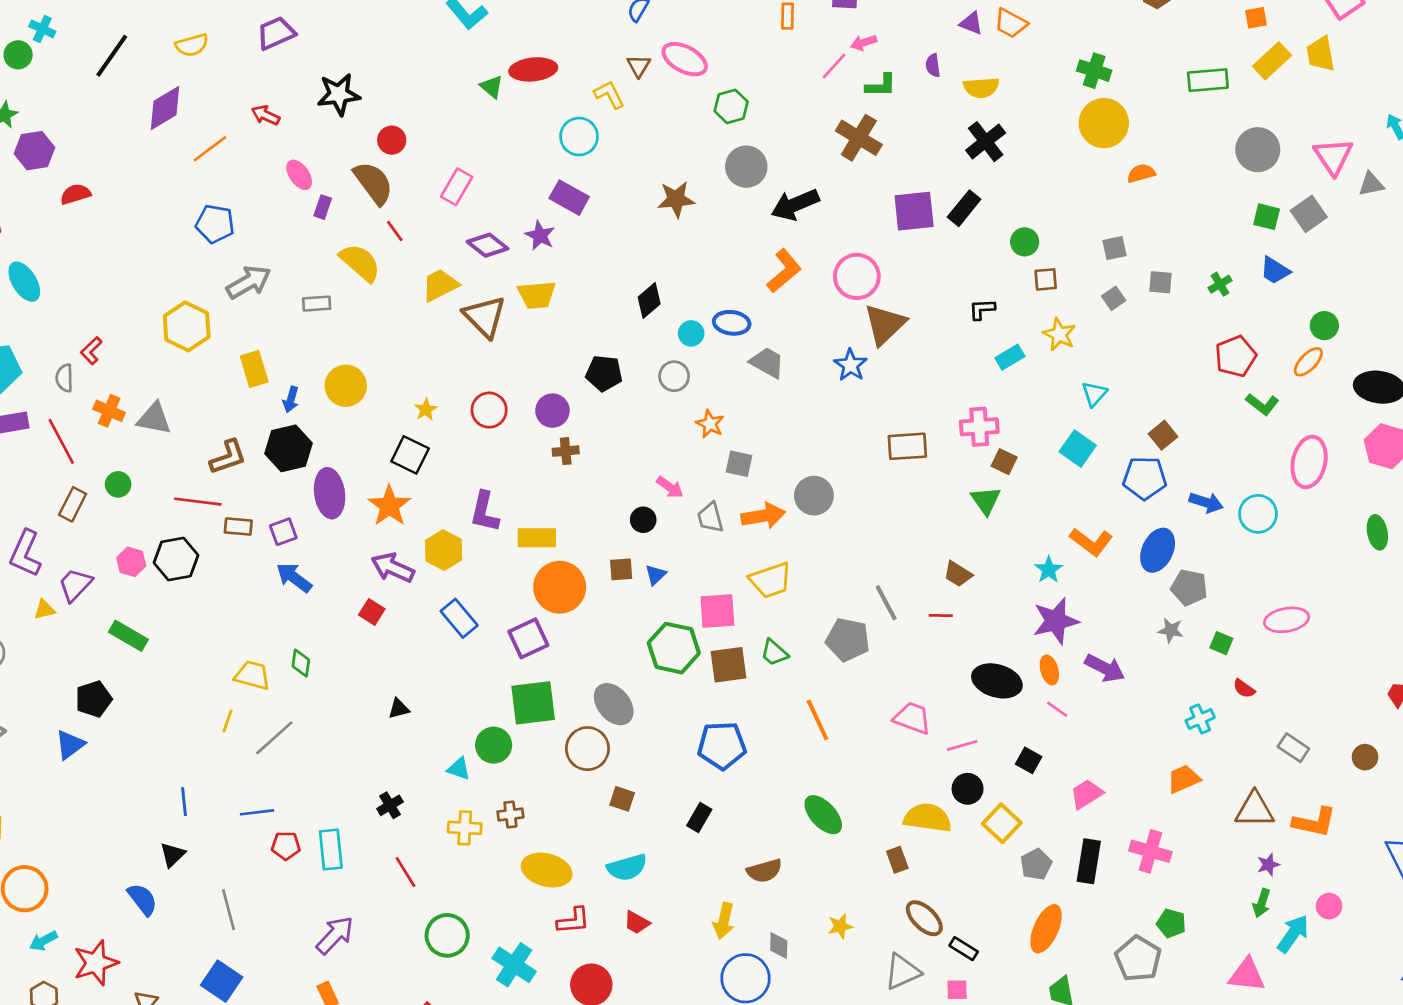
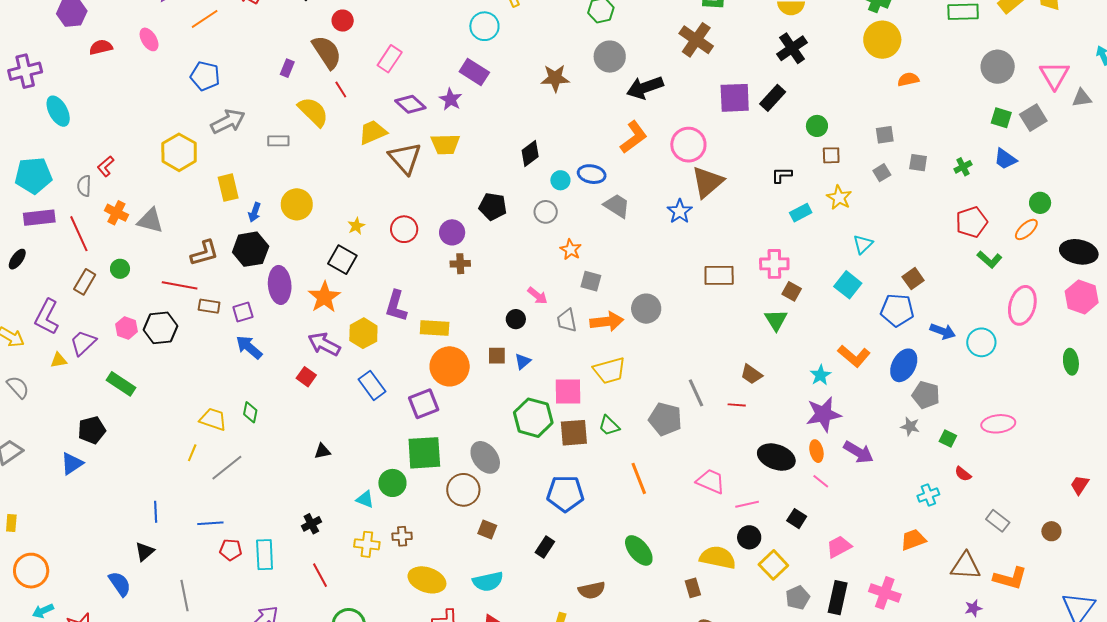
pink ellipse: (299, 175) -> (149, 39), moved

